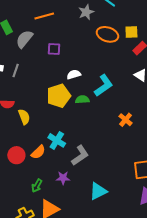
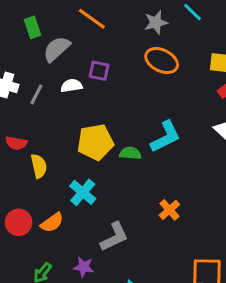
orange line: (44, 16) -> (92, 19), turned 42
orange ellipse: (107, 34) -> (162, 61), moved
white semicircle: (74, 74) -> (72, 86), moved
orange cross: (126, 120) -> (169, 210), moved
cyan cross: (57, 140) -> (83, 192), moved

